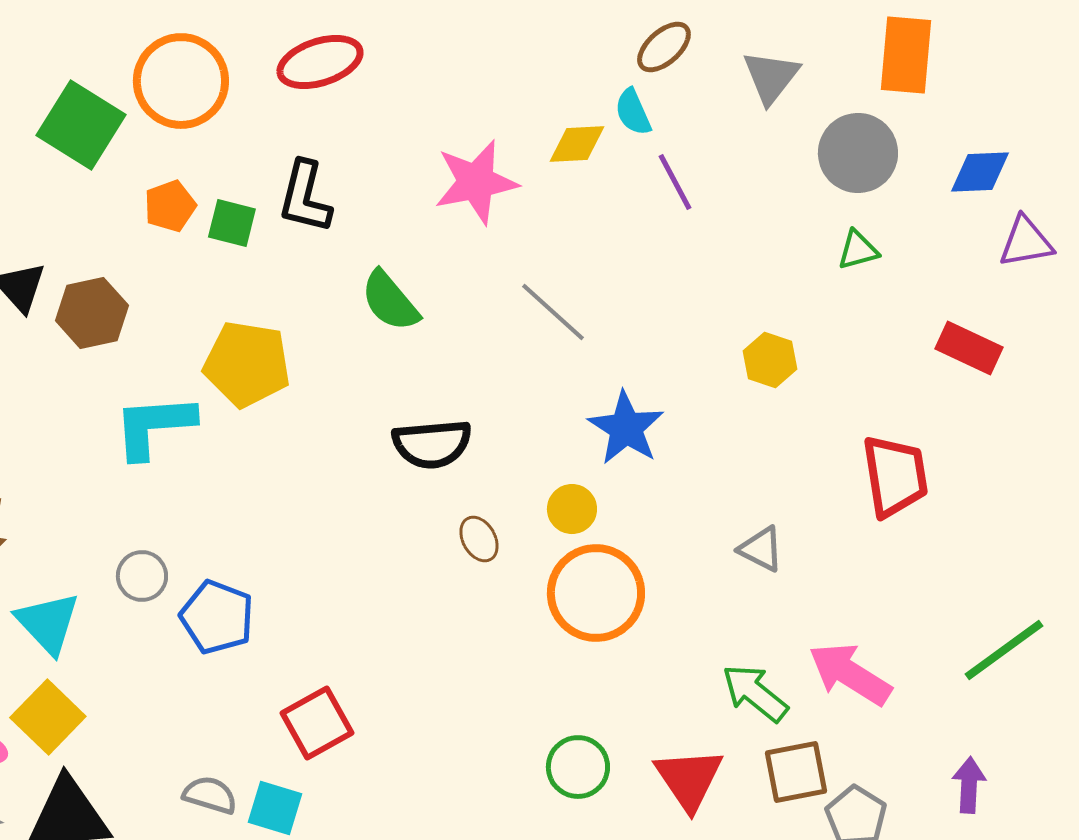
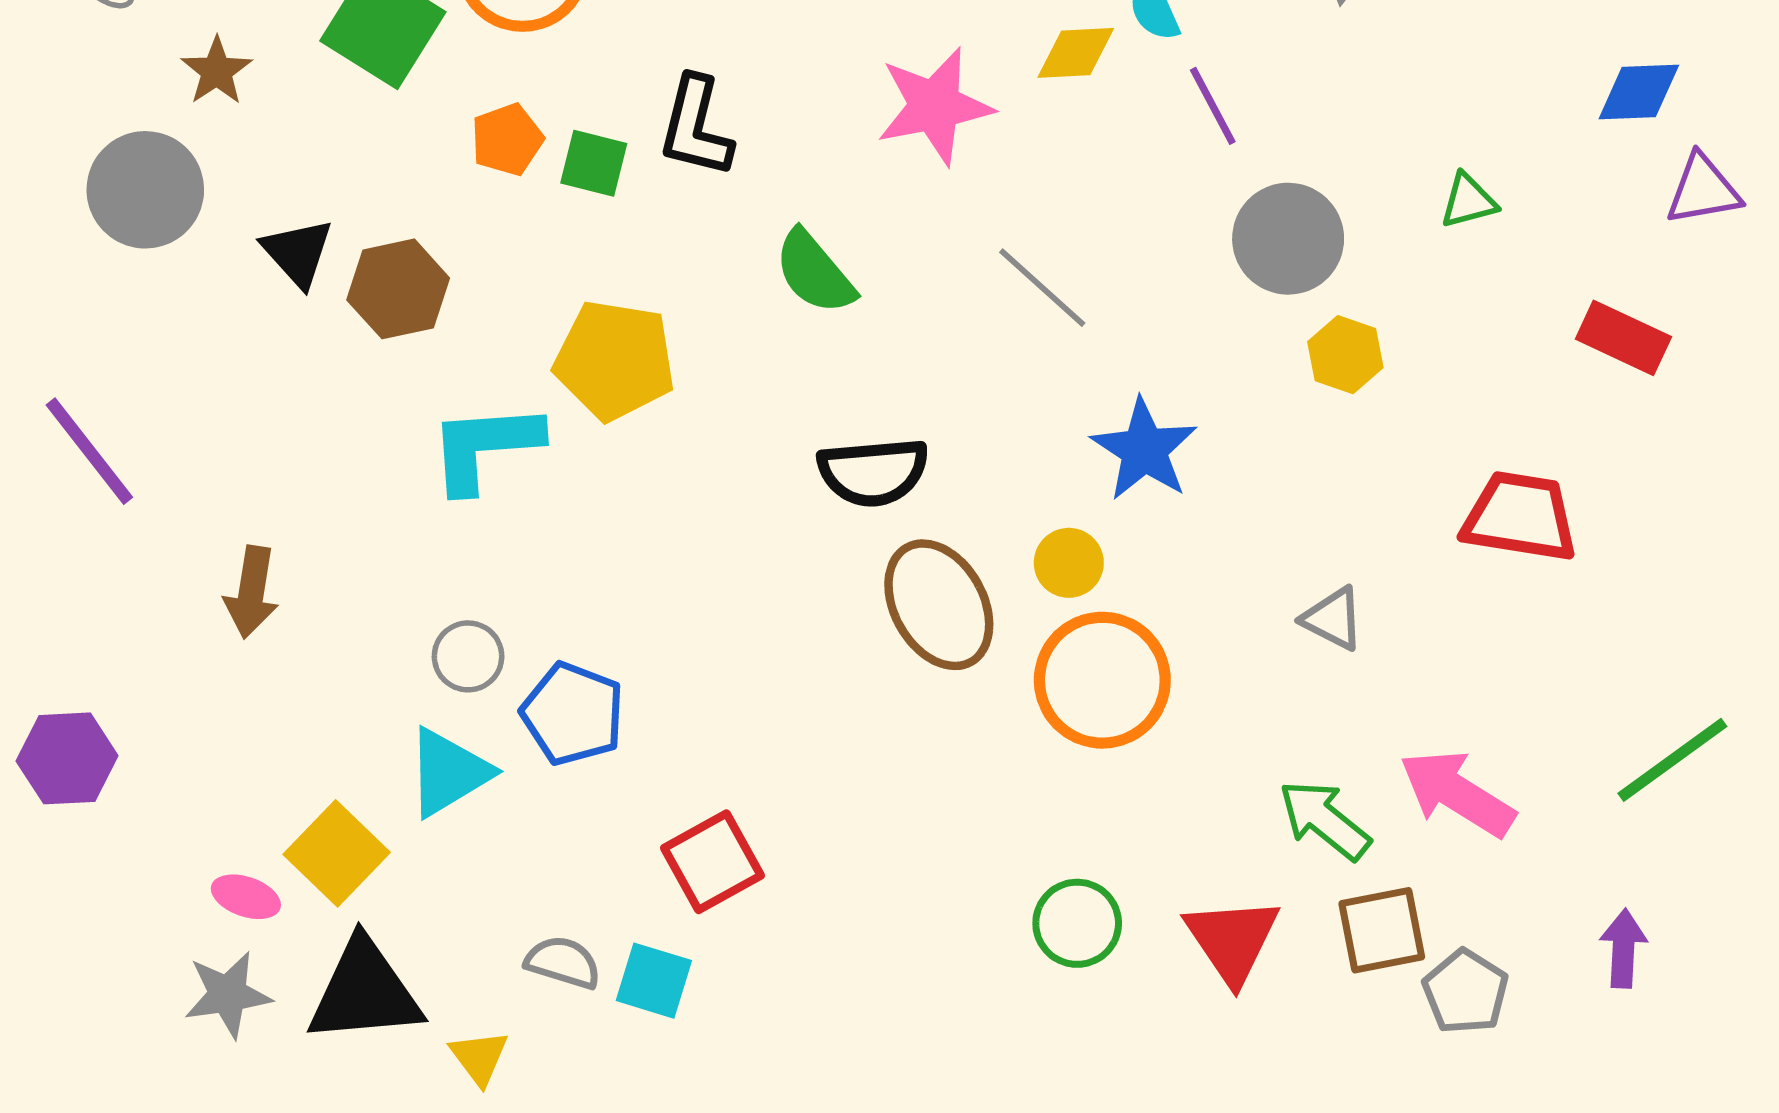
gray circle: (858, 153) -> (1288, 239), moved
red trapezoid: (895, 476) -> (1520, 517), turned -72
brown ellipse: (479, 539) -> (939, 605), size x2.0
cyan triangle: (48, 623) -> (448, 772), moved, turned 42

